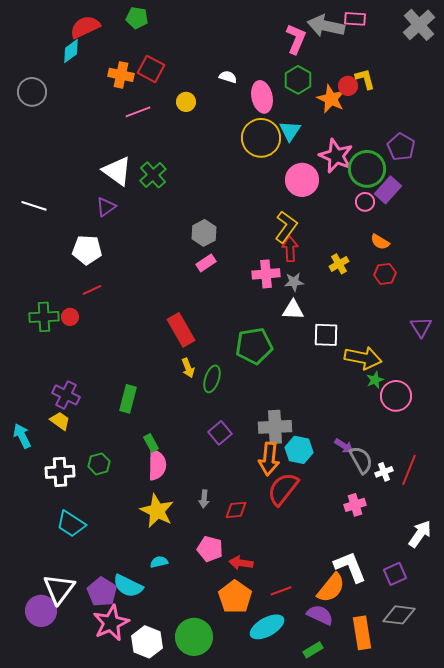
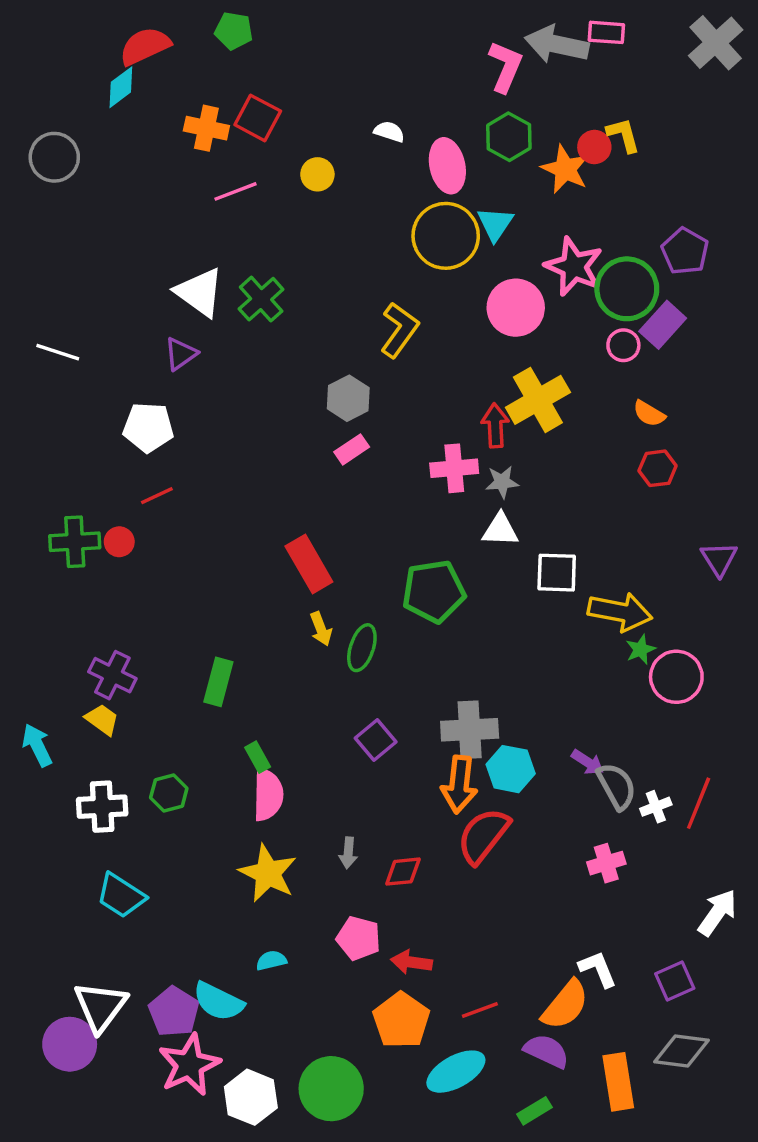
yellow L-shape: (286, 227) -> (400, 330), moved
yellow cross: (339, 264) -> (538, 400), moved, size x1.8
white L-shape: (350, 567) -> (598, 969), size x0.7

